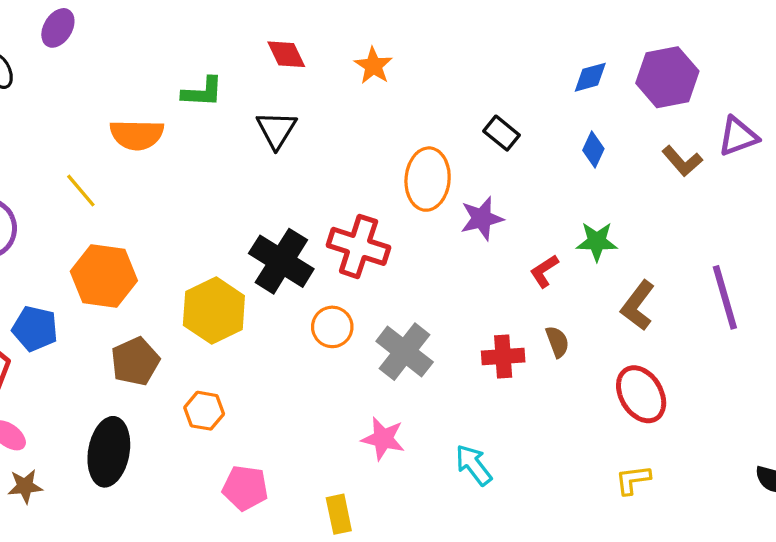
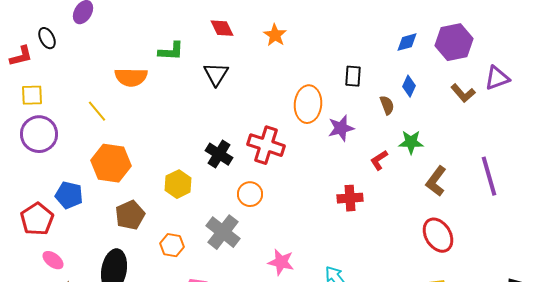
black rectangle: (501, 133) -> (353, 76), turned 55
black cross: (281, 261) -> (219, 154), size x0.7
yellow hexagon: (214, 310) -> (178, 184), size x0.7
brown semicircle: (557, 342) -> (387, 105), moved
gray cross: (405, 352) -> (223, 232), moved
red cross: (503, 356) -> (350, 198), moved

